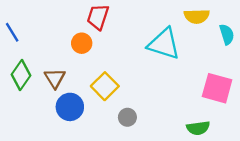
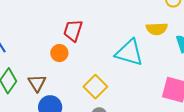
yellow square: (105, 86) -> (95, 87), moved

